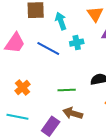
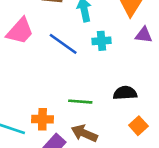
orange cross: (23, 87) -> (42, 119), moved, turned 35

